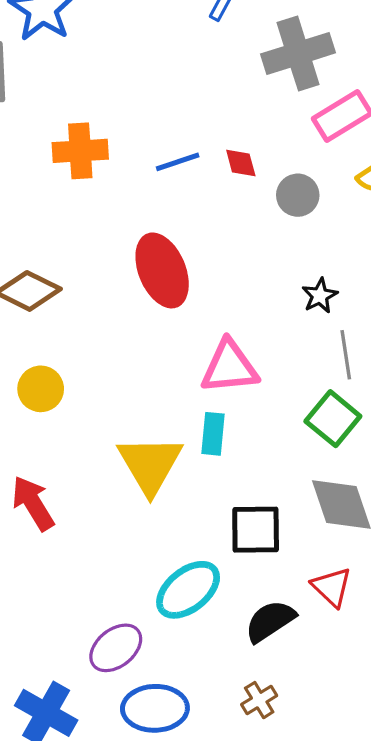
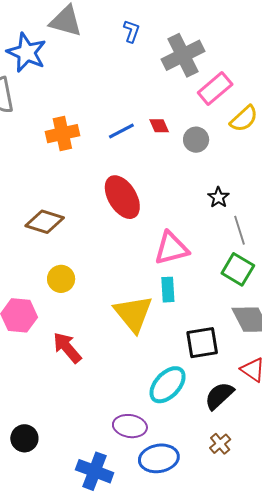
purple ellipse: (116, 648) -> (130, 426), turned 56

